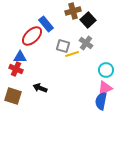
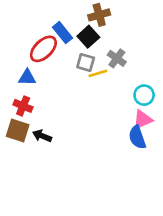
black square: (88, 20) -> (88, 37), moved
red cross: (16, 69) -> (23, 106), moved
black arrow: (40, 88) -> (42, 136), moved
blue semicircle: (101, 101) -> (137, 137), turned -30

